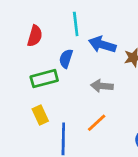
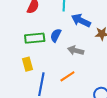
blue semicircle: (66, 59) -> (56, 35), moved

